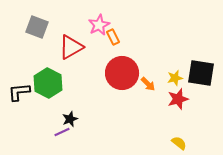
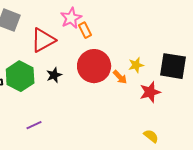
yellow star: (175, 78) -> (136, 65), moved
black star: (70, 119) -> (54, 75), moved

